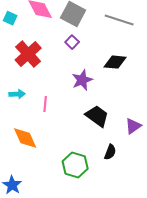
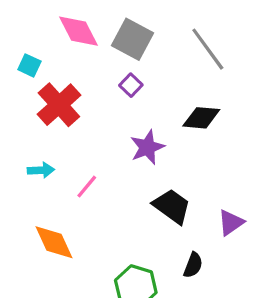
cyan square: (10, 18) -> (29, 65), moved
gray line: (119, 20) -> (208, 49), turned 36
pink line: (45, 104) -> (87, 187), turned 35

